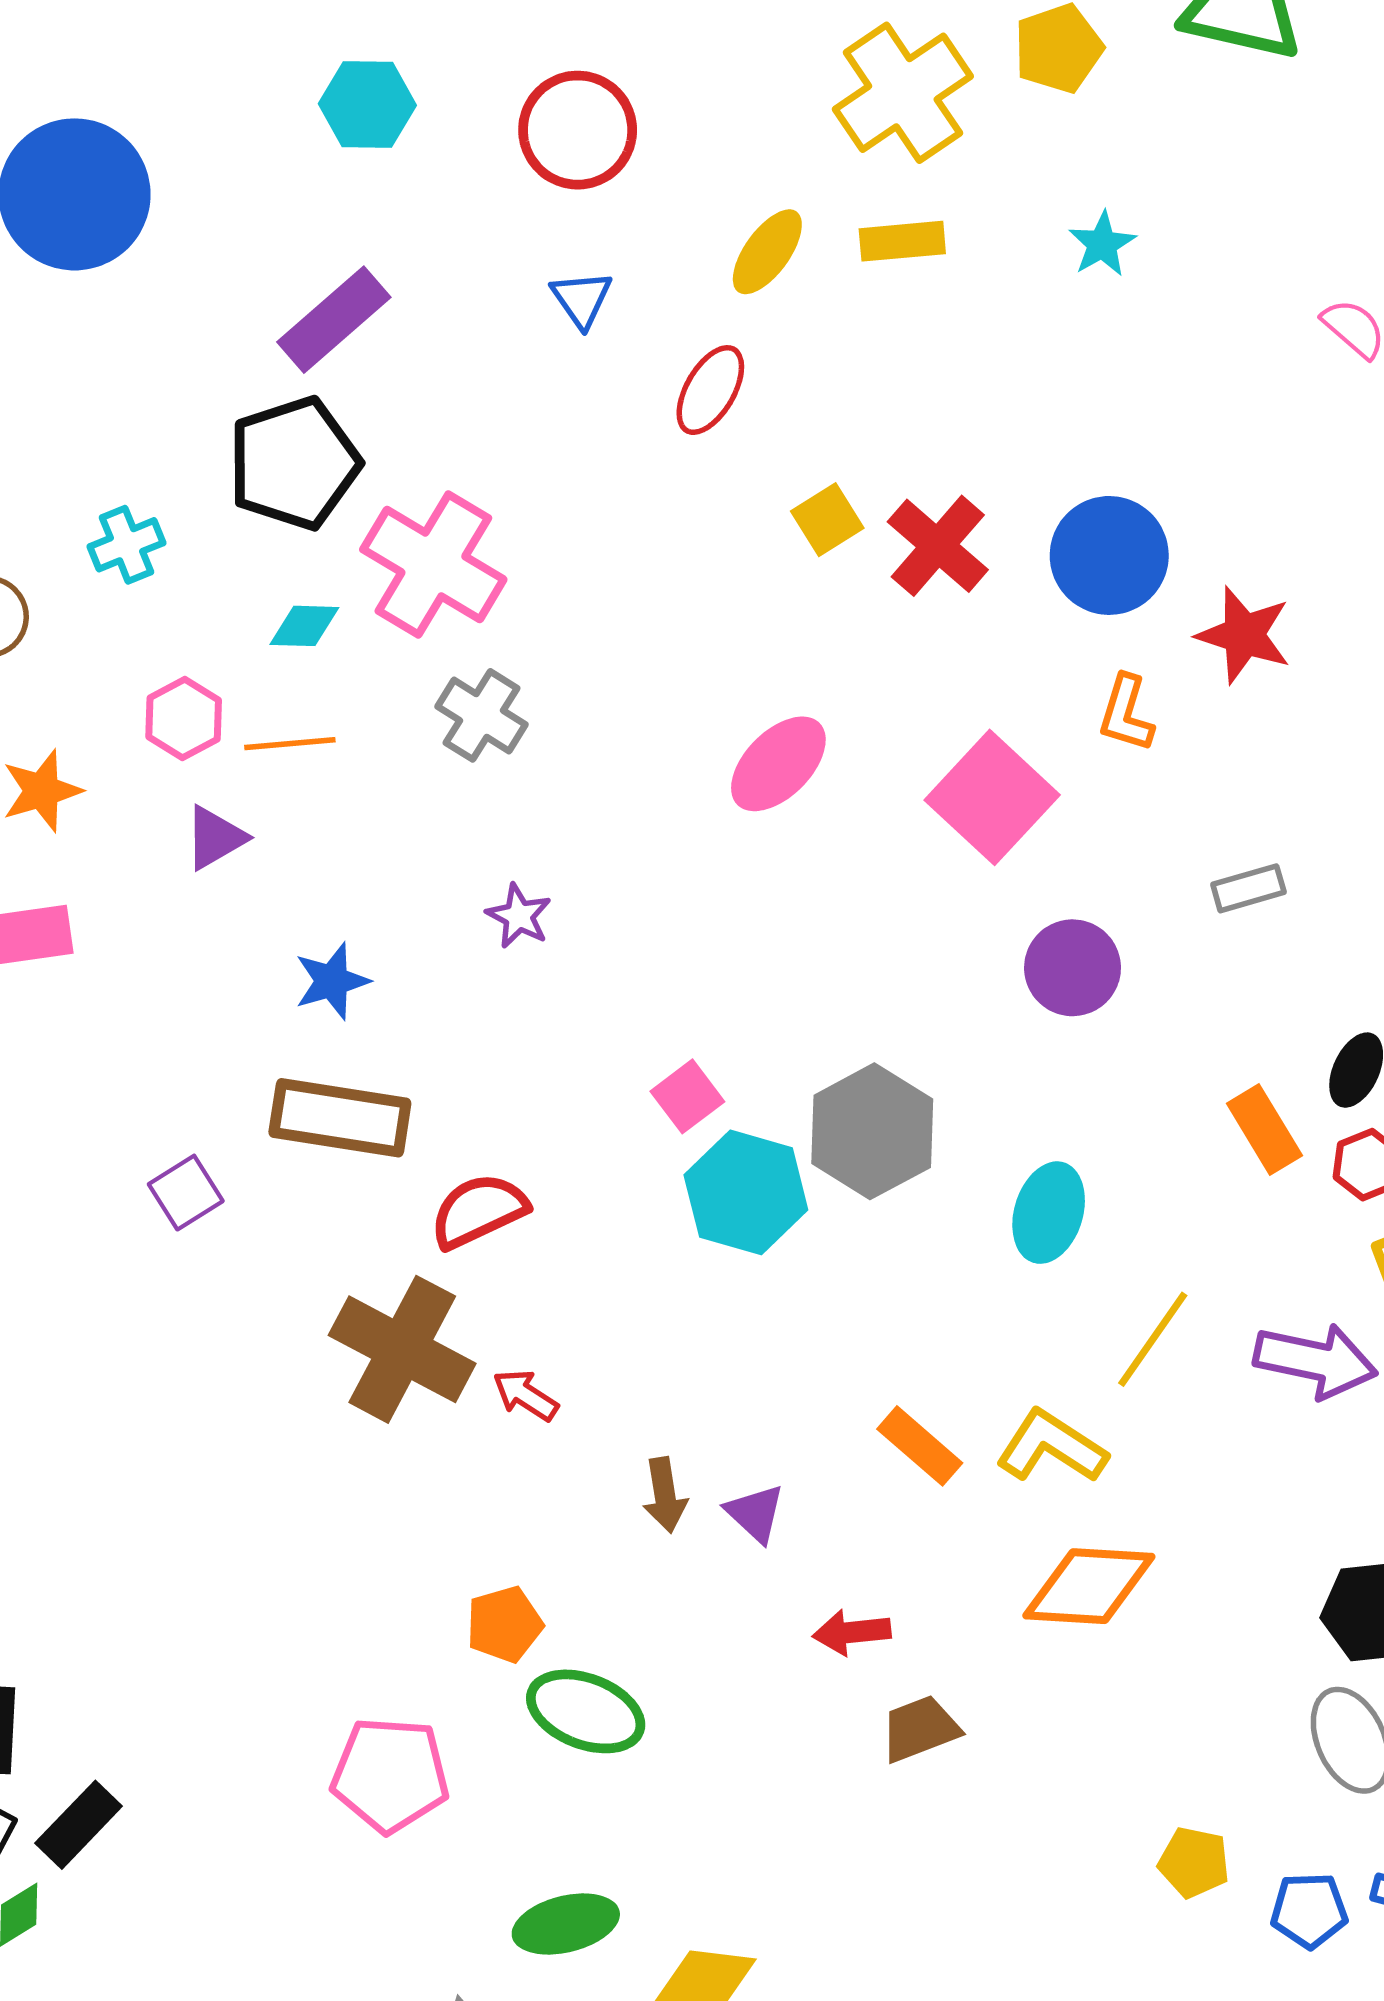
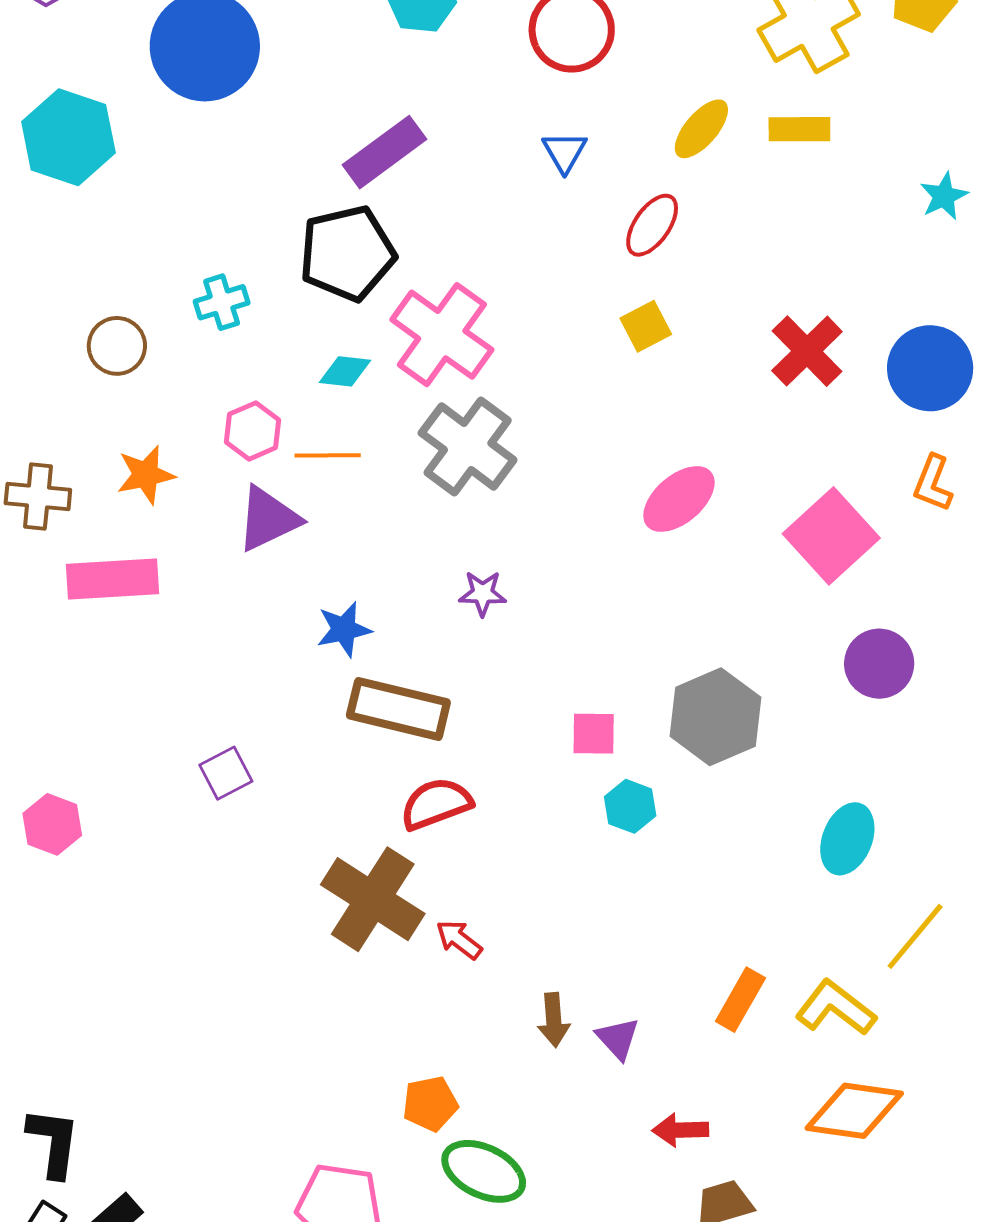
cyan star: (1102, 244) -> (944, 196), moved
yellow square: (827, 520) -> (646, 326), moved
gray cross: (481, 715) -> (468, 446), size x1.5
purple triangle: (215, 838) -> (268, 519), size x1.4
purple star: (519, 916) -> (483, 593), turned -30
pink square: (687, 1096) -> (594, 734), turned 33
brown rectangle: (340, 1118) -> (398, 709), moved
gray hexagon: (872, 1131) -> (715, 717), moved
cyan hexagon: (746, 1192) -> (630, 806), size x0.6
orange rectangle: (920, 1446) -> (740, 1000), turned 74

